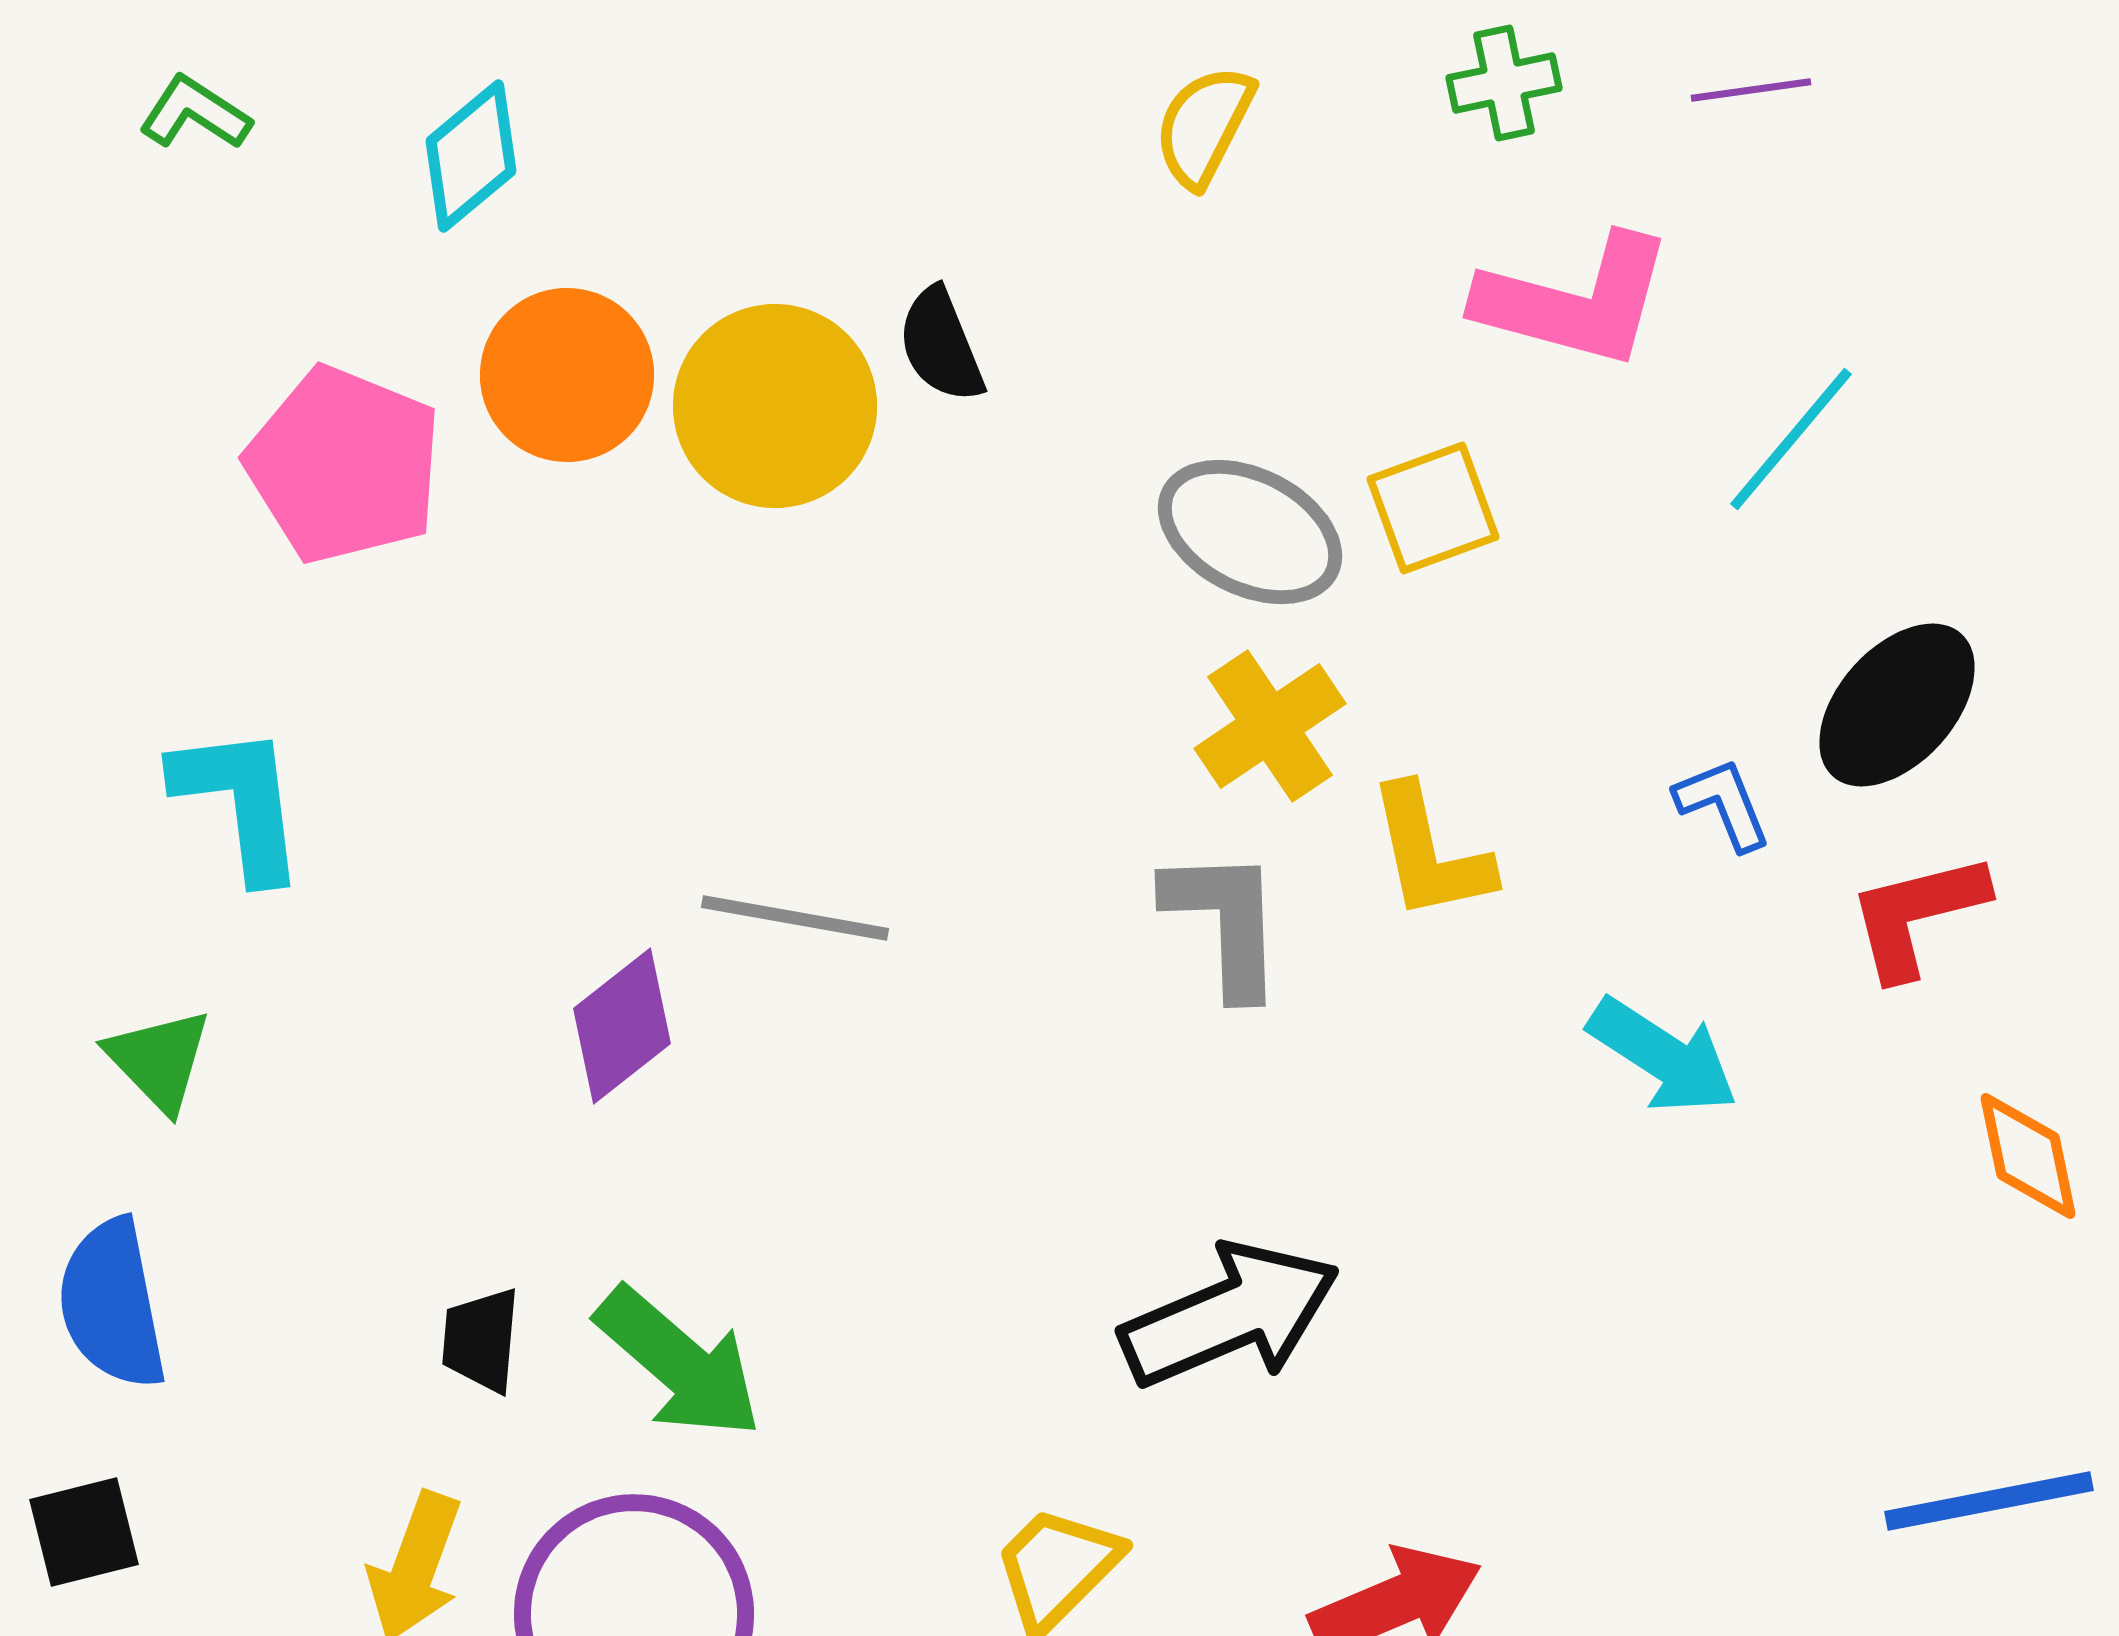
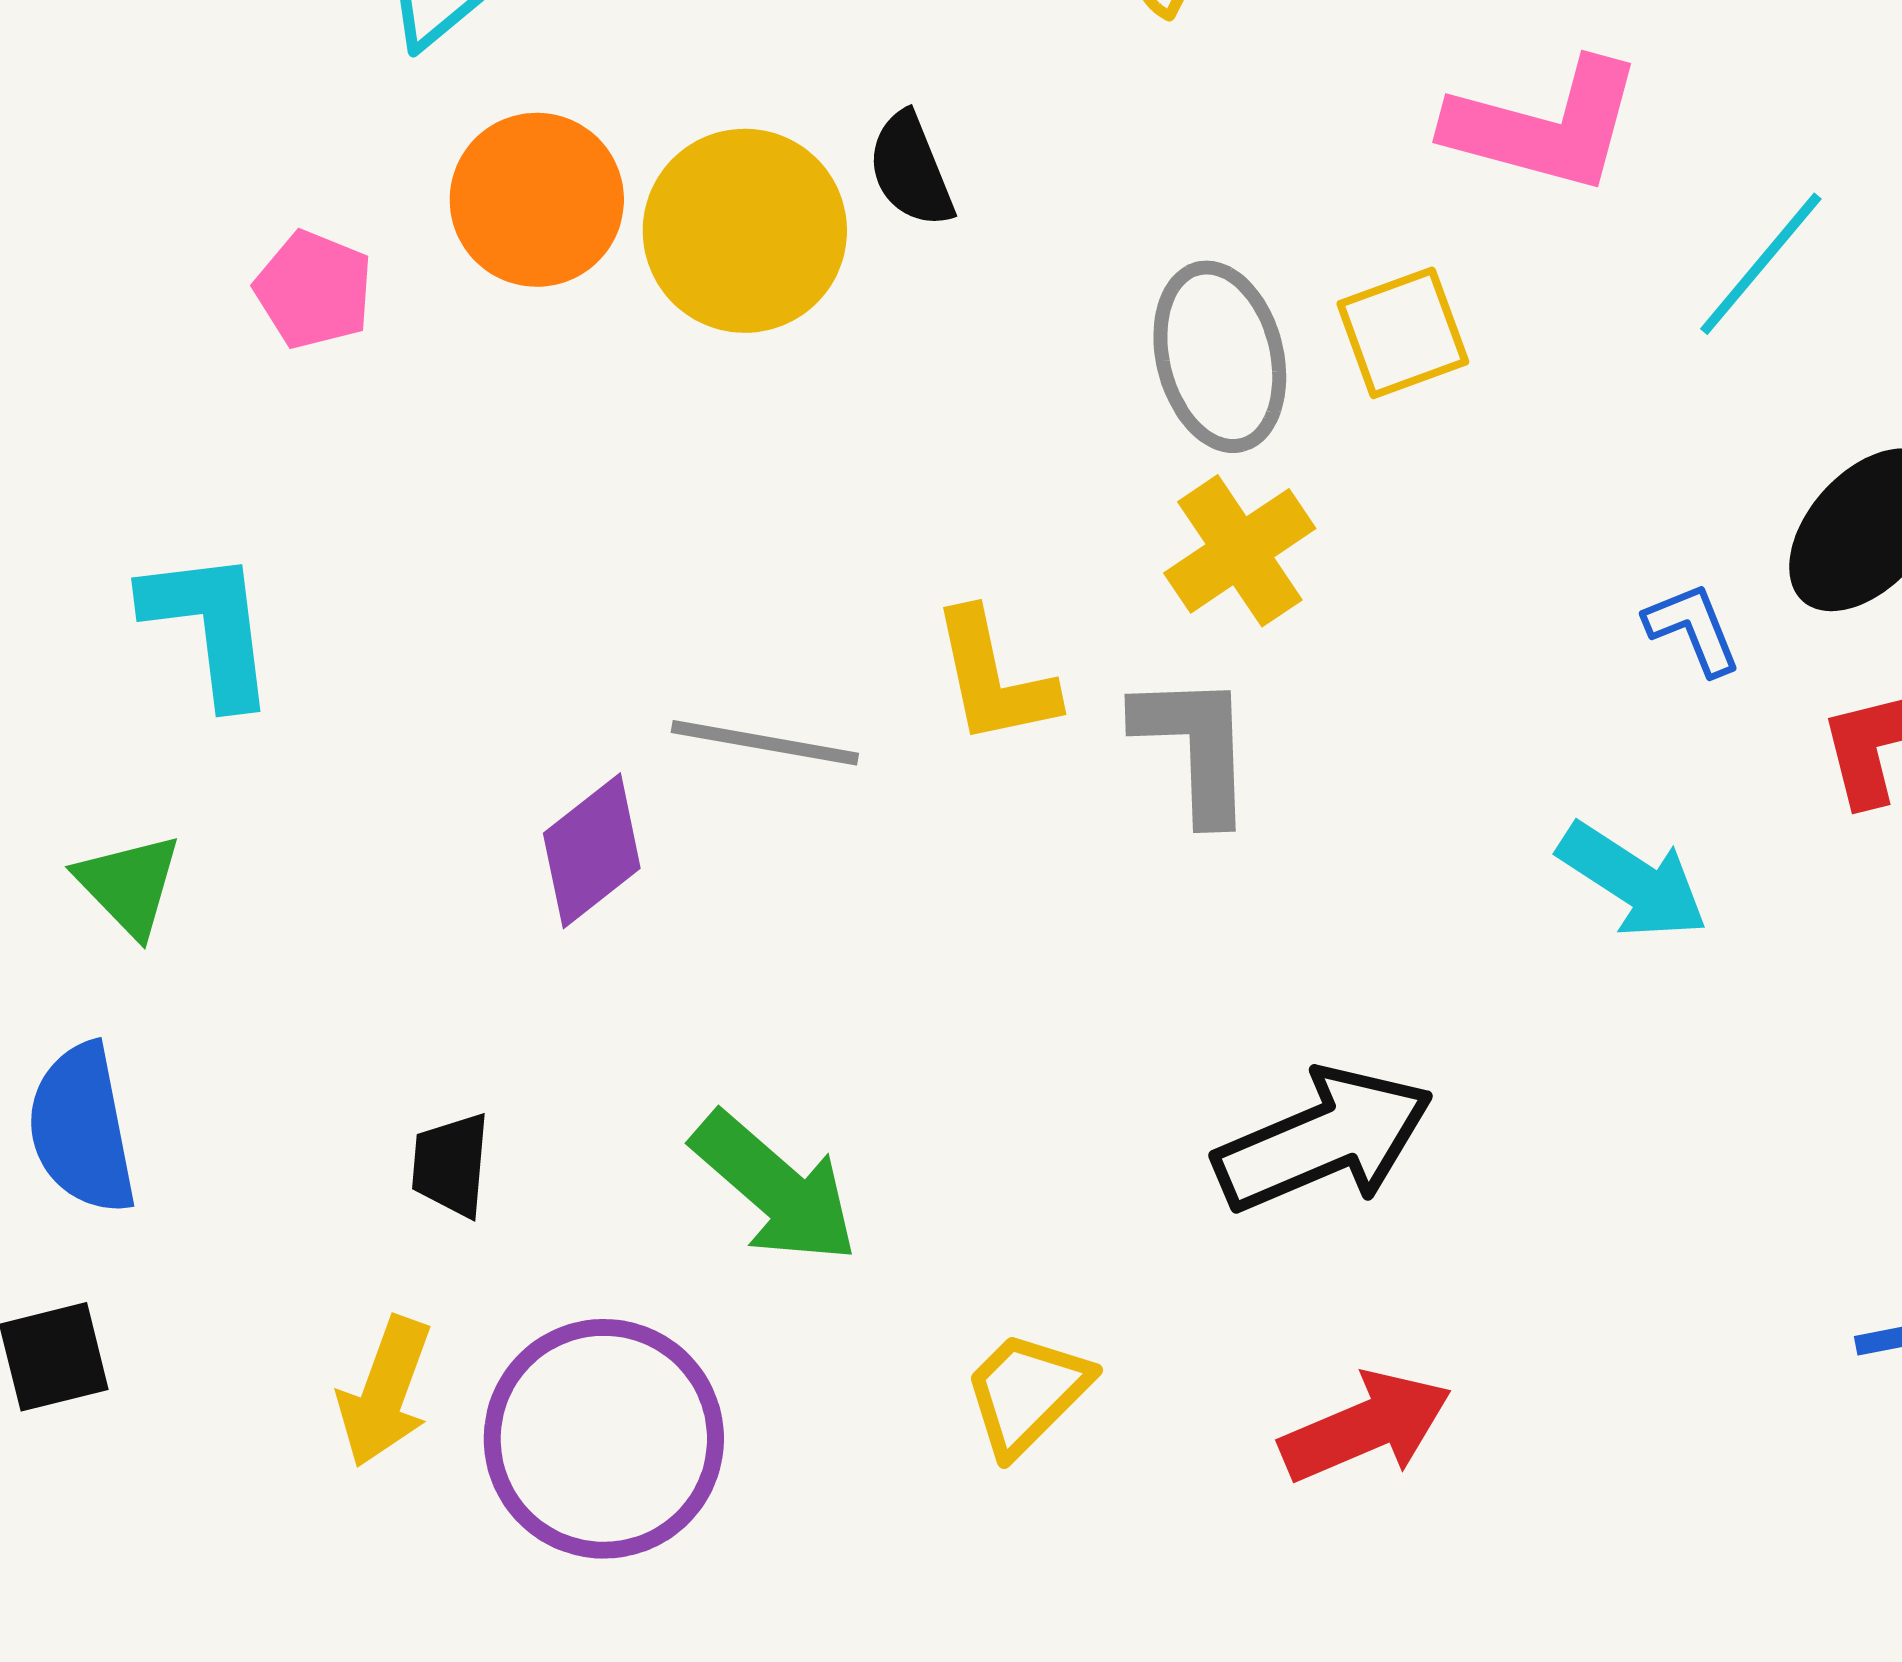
pink pentagon: (344, 465) -> (314, 290), size x0.6
gray ellipse: (1250, 532) -> (1220, 357), turned 49
yellow L-shape: (1430, 853) -> (994, 678), moved
black arrow: (1230, 1315) -> (1324, 1140), moved
green arrow: (679, 1363) -> (775, 1188), moved

